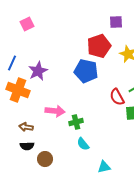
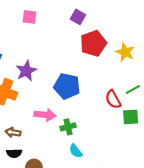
purple square: (116, 22) -> (78, 17), moved, turned 32
pink square: (27, 24) -> (30, 17), moved, turned 32
blue pentagon: (86, 71) -> (67, 86), moved

